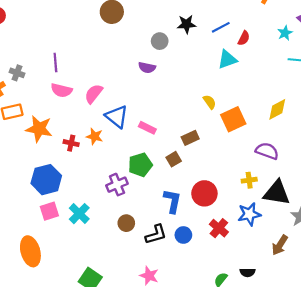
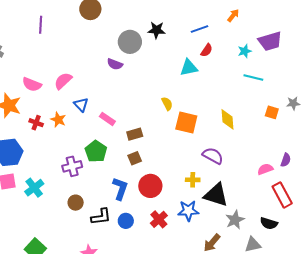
blue line: (221, 27) -> (200, 29), moved
gray circle: (160, 41) -> (130, 42), size x1.5
purple line: (55, 62) -> (41, 25), moved
pink semicircle: (62, 90) -> (32, 84), moved
yellow diamond: (277, 109) -> (227, 119), turned -75
blue triangle: (117, 117) -> (81, 105), size x0.7
orange square: (233, 119) -> (186, 122), turned 30
brown rectangle: (190, 138) -> (135, 134), moved
brown square: (174, 159) -> (135, 158), moved
green pentagon: (140, 165) -> (96, 151), turned -30

